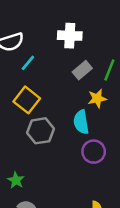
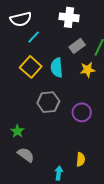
cyan semicircle: (81, 122) -> (57, 68), moved
gray hexagon: (40, 131) -> (48, 102), moved

